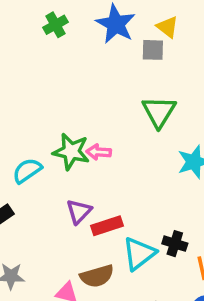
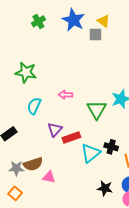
green triangle: (159, 112) -> (97, 110), moved
green star: (71, 152) -> (26, 72), moved
cyan semicircle: (27, 171) -> (34, 106), moved, turned -30
brown semicircle: (97, 276) -> (33, 164), moved

